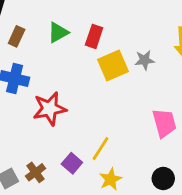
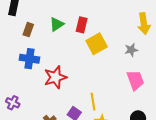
gray star: (145, 60) -> (131, 50), moved
yellow line: (101, 149) -> (93, 102), turned -36

